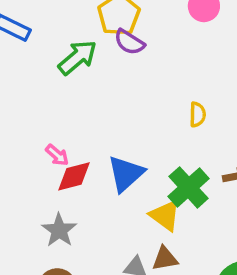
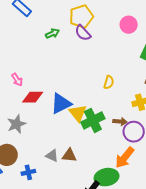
green arrow: (77, 57) -> (52, 33), size x0.6
pink arrow: (57, 155) -> (17, 80), moved
yellow triangle: (165, 215) -> (78, 113), moved

